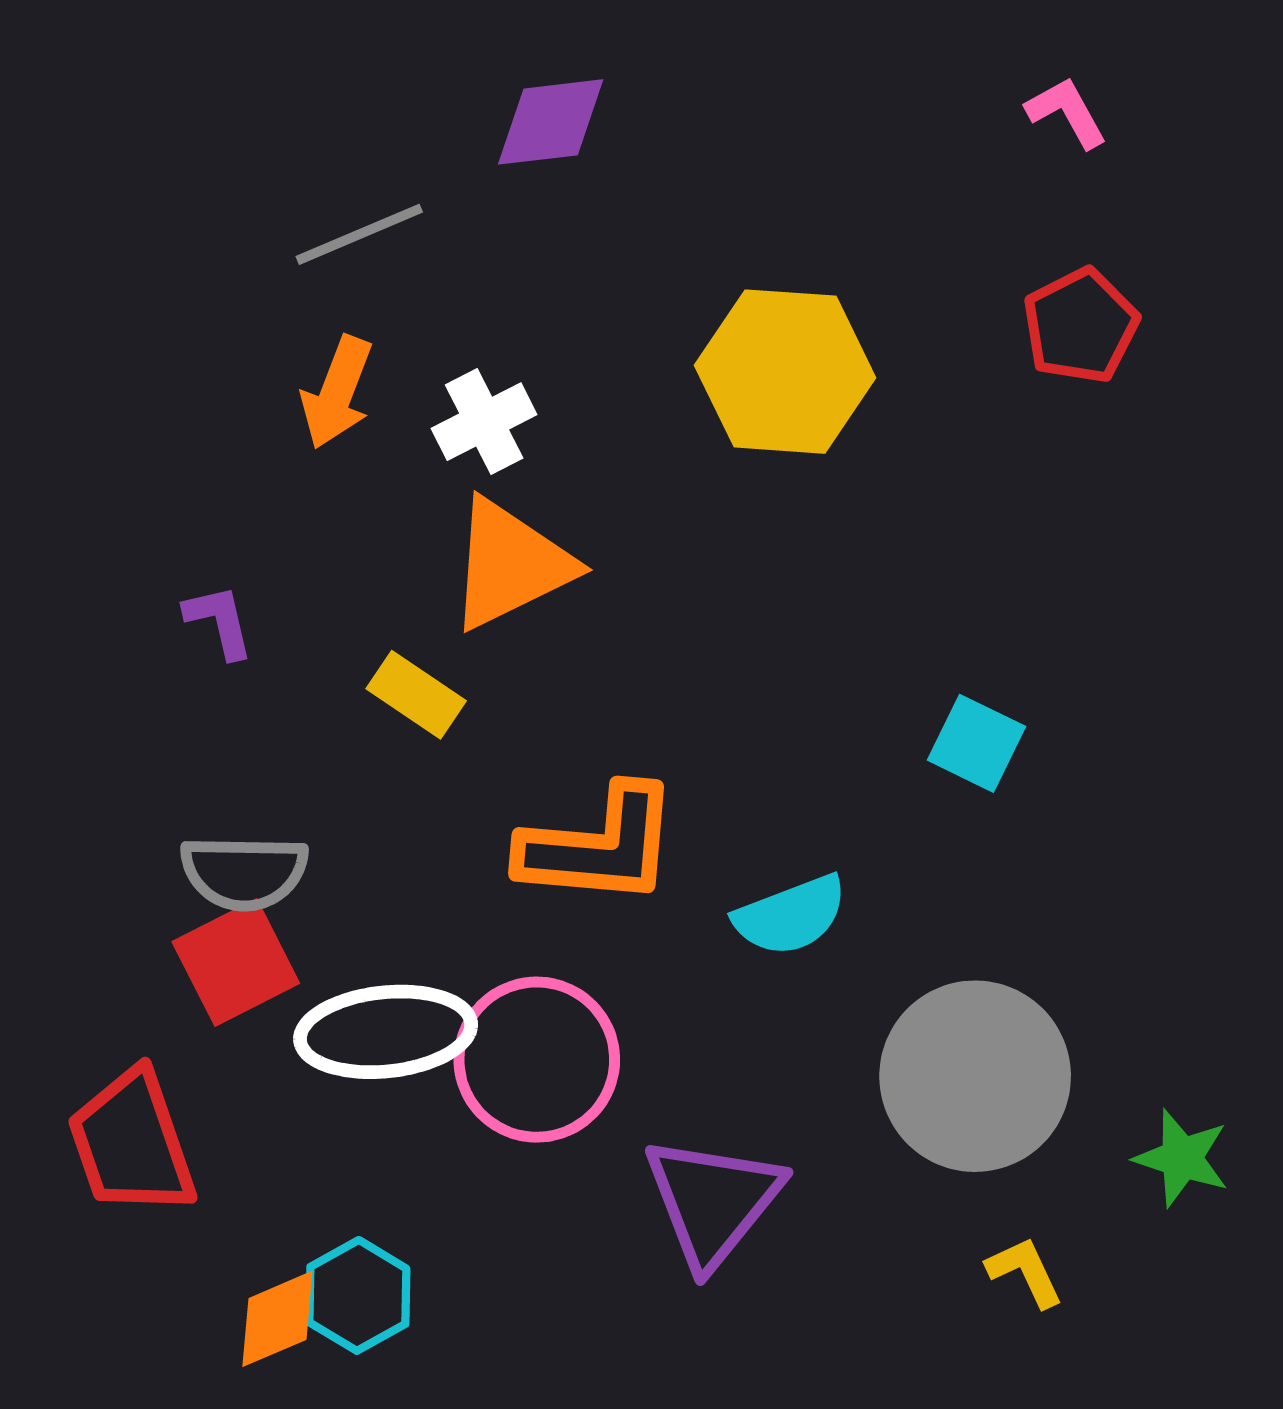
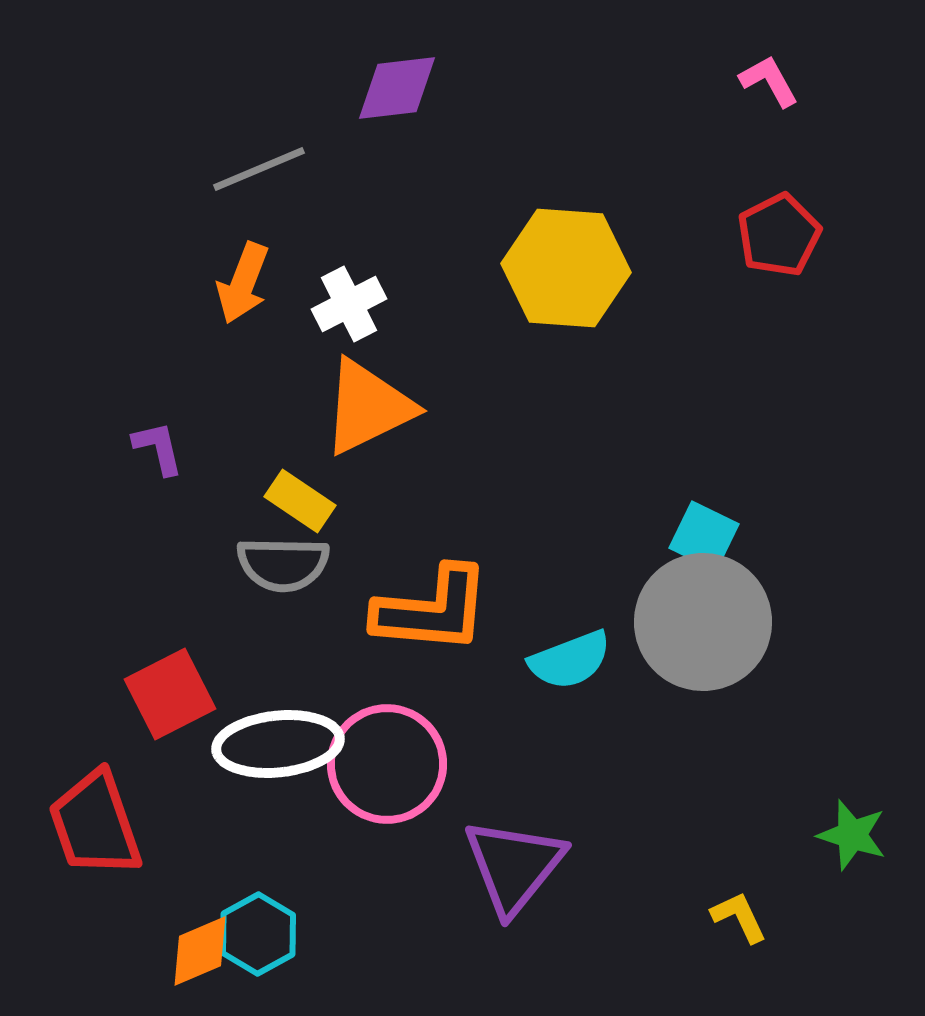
gray semicircle: (244, 872) -> (283, 564), moved
gray circle: (975, 1076) -> (703, 622), moved

